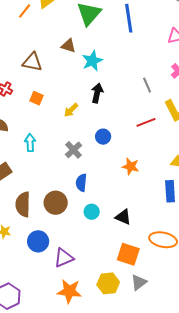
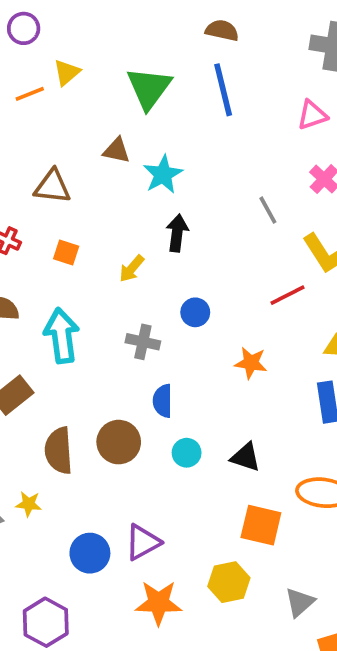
orange line: (25, 11) -> (30, 94), turned 35
red line: (146, 122) -> (287, 295), moved
cyan arrow: (30, 143) -> (62, 336), size x1.6
gray cross: (74, 150) -> (143, 342), turned -30
blue circle: (38, 241) -> (90, 553), moved
gray triangle: (139, 282) -> (300, 602), moved

